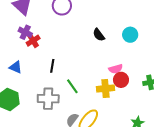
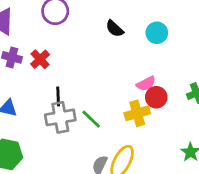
black semicircle: (99, 35) -> (115, 29), moved
red cross: (33, 41) -> (40, 59), moved
gray cross: (48, 99) -> (60, 117), moved

